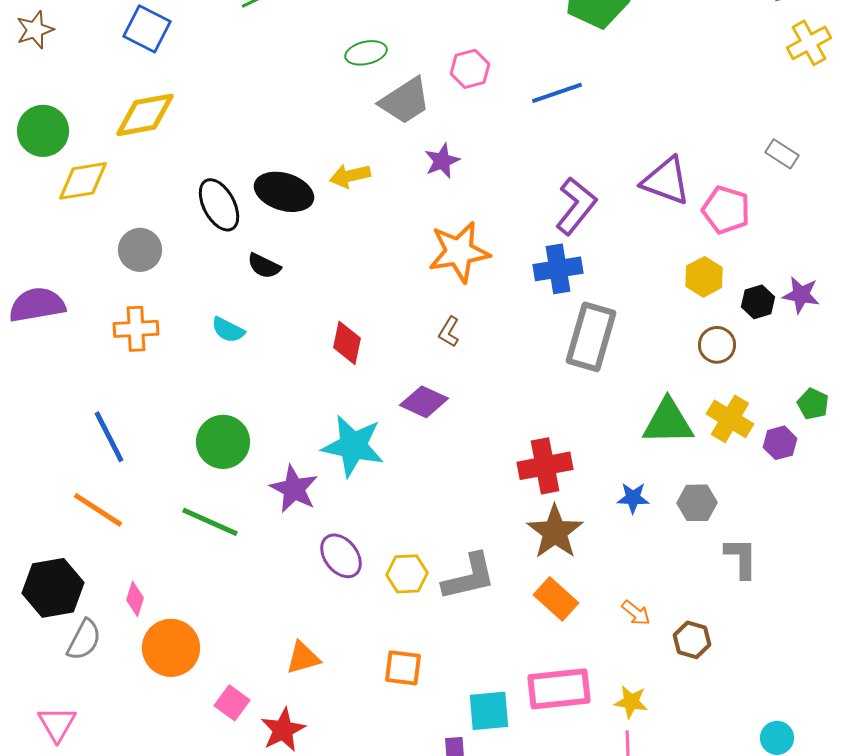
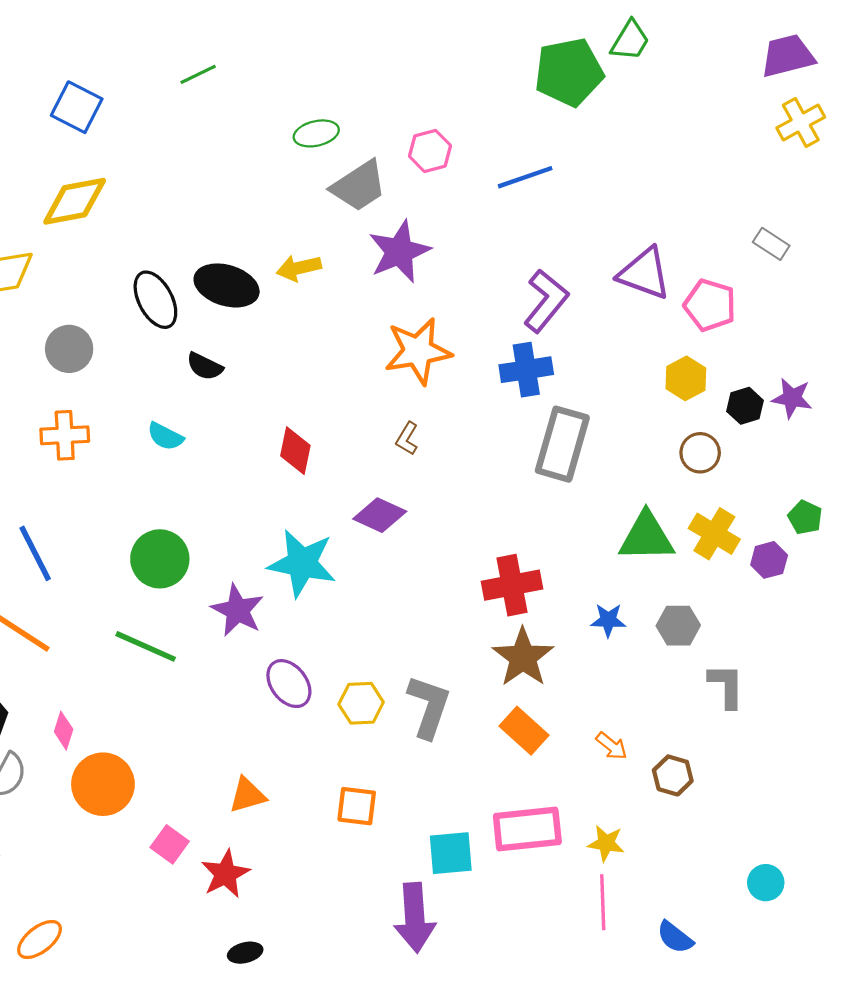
purple star: (442, 161) -> (399, 252), size x1.6
gray L-shape: (469, 577) -> (429, 707), turned -58

